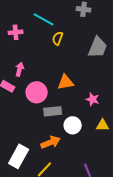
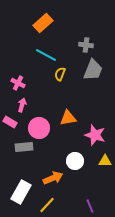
pink cross: (16, 32) -> (18, 83), moved, turned 32
gray trapezoid: (98, 47) -> (93, 70), moved
pink star: (93, 99) -> (95, 135), size x1.5
gray rectangle: (53, 111) -> (24, 147), moved

